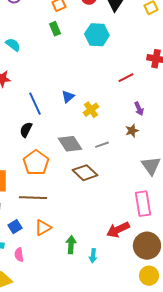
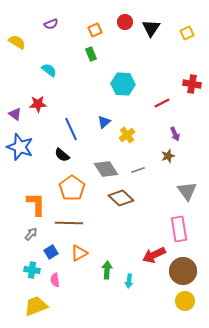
cyan hexagon: (97, 35) -> (123, 84), moved
black semicircle: (26, 130) -> (62, 155), turned -77

